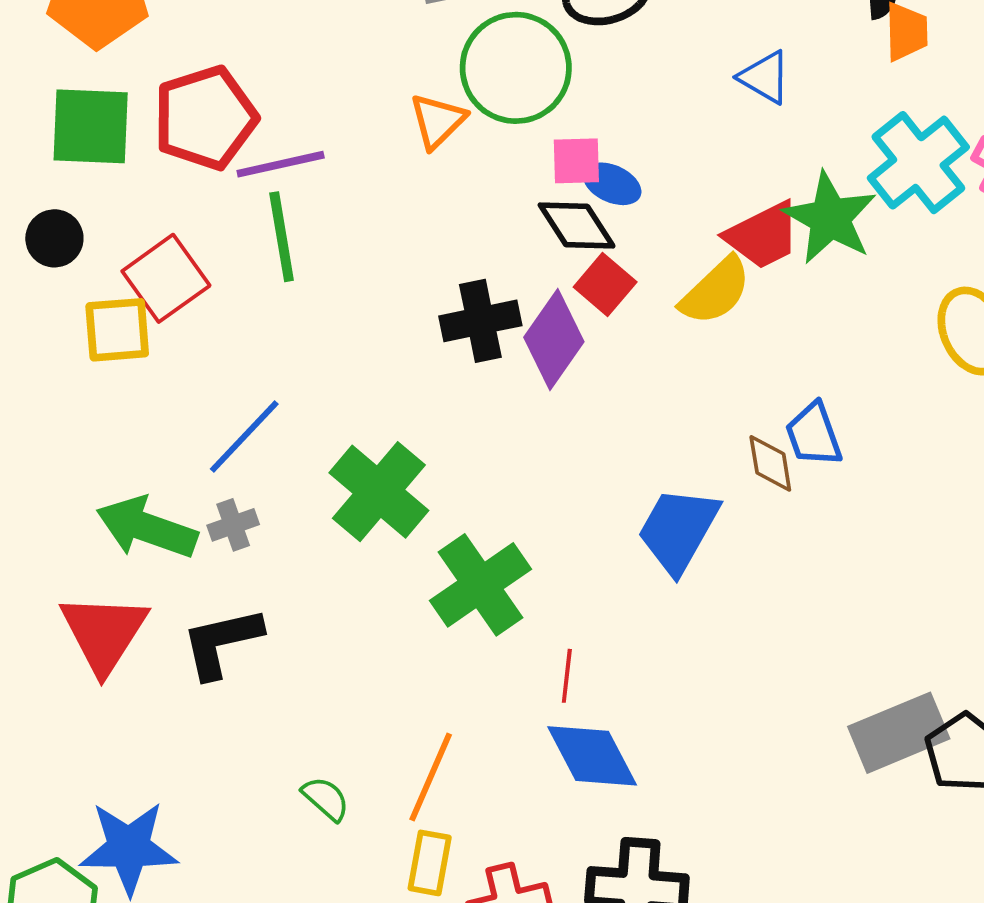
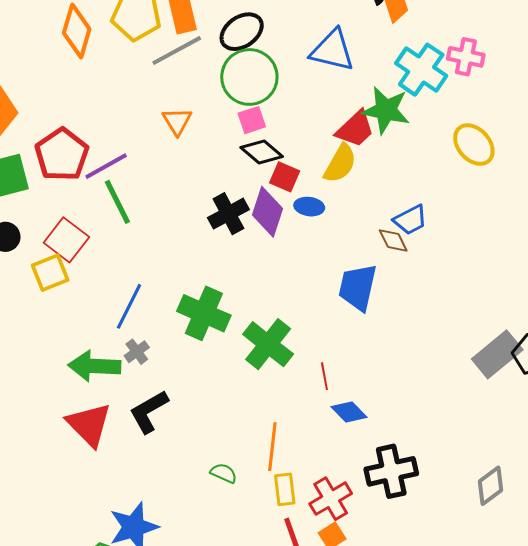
green circle: (516, 68) -> (249, 77), moved
blue triangle: (765, 77) -> (332, 50), size x1.6
blue ellipse: (612, 184) -> (309, 207), moved
blue trapezoid: (814, 435) -> (410, 220), turned -81
blue diamond: (592, 756) -> (349, 412), size x0.7

